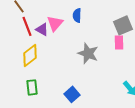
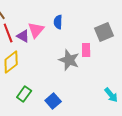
pink rectangle: (119, 42) -> (86, 50), moved
green rectangle: (32, 87) -> (24, 94), moved, turned 42

